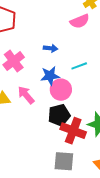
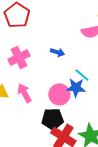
cyan line: (79, 66) -> (82, 75), turned 49
blue star: (50, 76) -> (76, 88), moved

